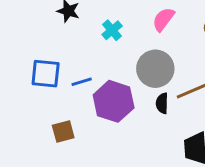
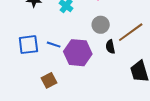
gray circle: (155, 69) -> (101, 25), size x0.7
blue line: (82, 82) -> (54, 45), turned 48

